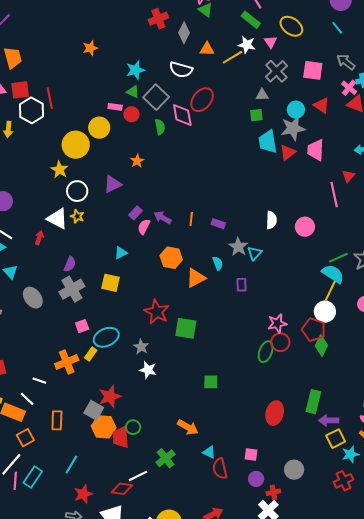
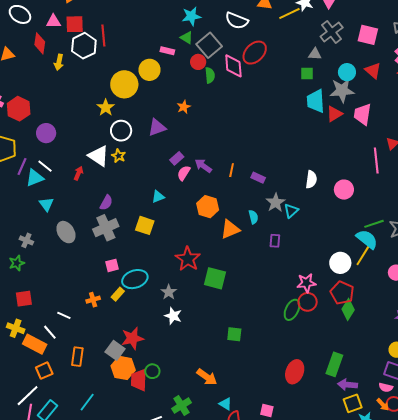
red circle: (131, 114) -> (198, 62), moved
white circle: (325, 312) -> (340, 263), moved
orange cross: (67, 362) -> (93, 300), size x0.6

